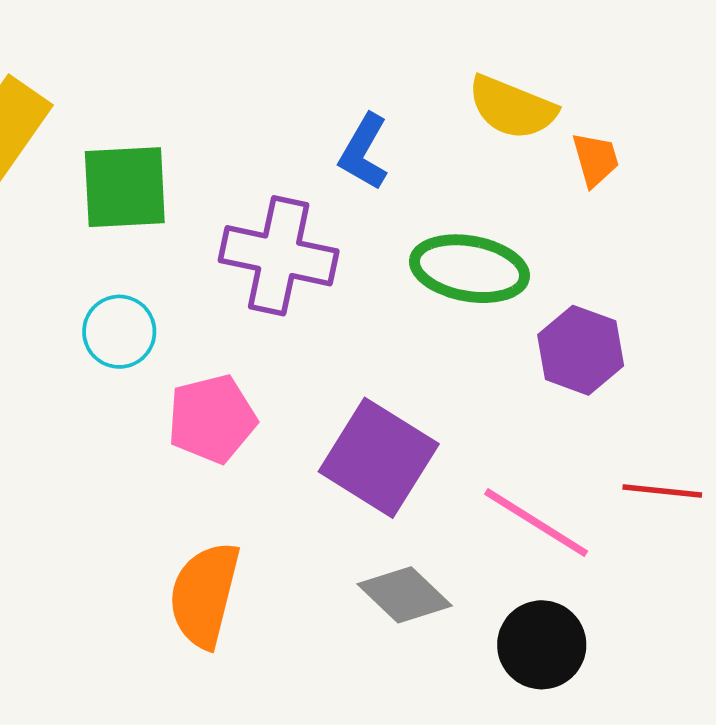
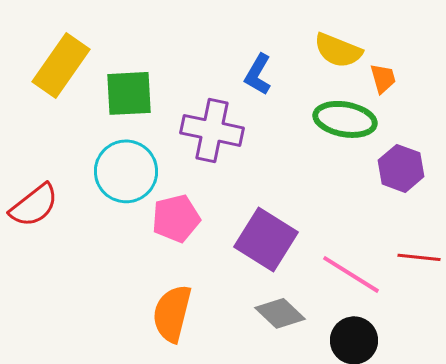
green ellipse: (469, 269) -> (345, 119), moved
cyan circle: (119, 332) -> (126, 171), size x1.6
purple hexagon: (581, 350) -> (401, 168), moved

